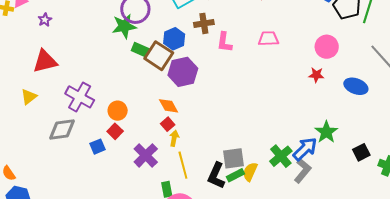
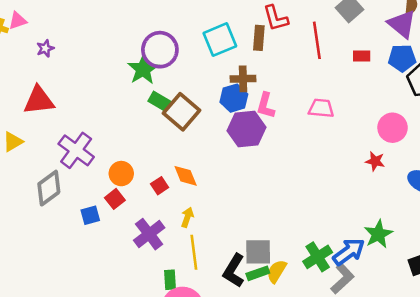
green star: (124, 26) -> (143, 69), turned -30
blue hexagon: (174, 39) -> (234, 98), moved
purple hexagon: (183, 72) -> (246, 129), moved
red square: (168, 124) -> (160, 186), moved
gray diamond: (62, 129) -> (49, 188), turned -36

